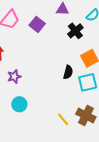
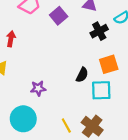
purple star: (14, 76) -> (38, 88), moved
cyan circle: (19, 104) -> (23, 119), moved, size x1.5

